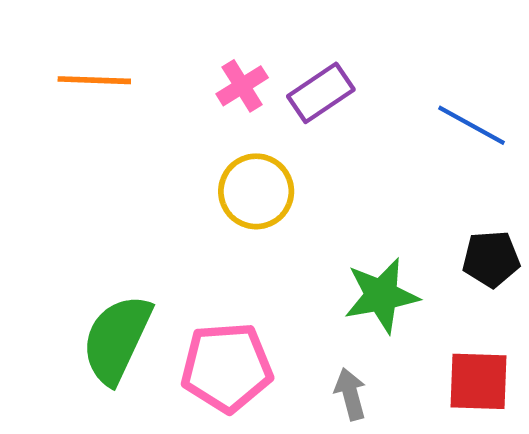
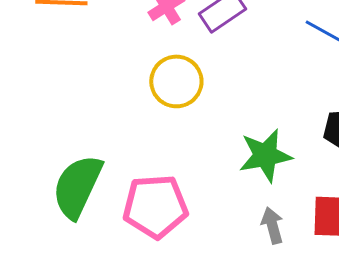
gray arrow: (350, 394) -> (272, 225), moved

